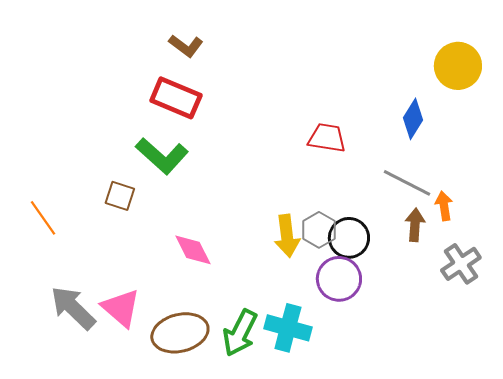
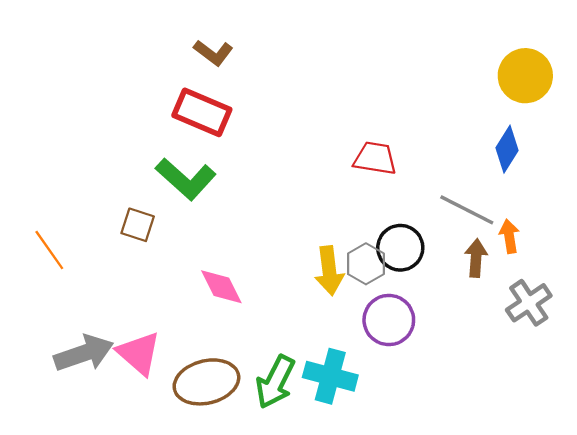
blue diamond: (413, 119) -> (507, 149), moved
black circle: (349, 238) -> (400, 248), moved
gray arrow: (73, 308) -> (84, 353), turned 117

